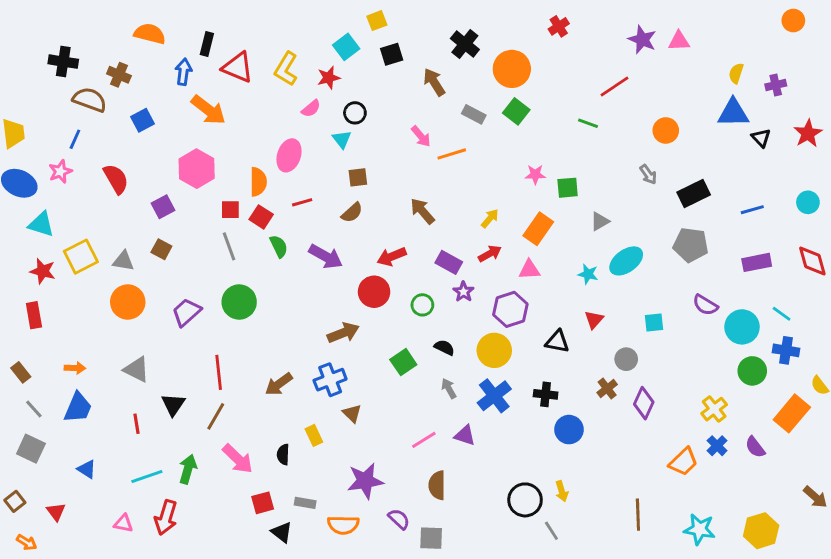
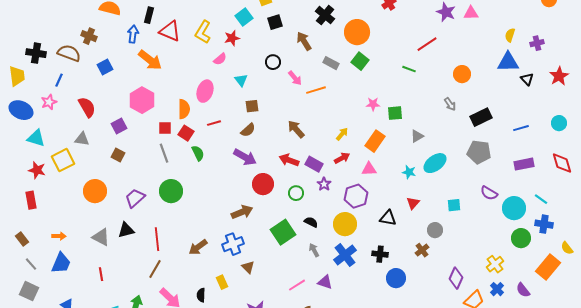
black cross: (63, 62) -> (36, 53), moved
black circle: (355, 113) -> (273, 62), moved
purple arrow: (326, 257) -> (245, 157), moved
red arrow: (392, 257) -> (289, 160), moved, turned 42
gray triangle: (123, 261) -> (82, 139), moved
green square: (403, 362) -> (283, 232), size x1.4
purple diamond: (644, 403) -> (456, 278), moved
black triangle: (173, 405) -> (126, 230), moved, turned 42

